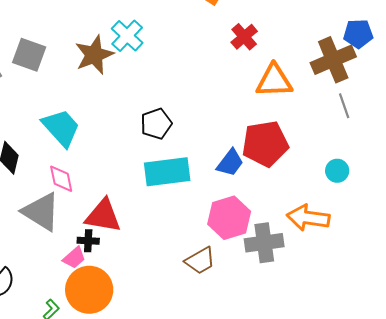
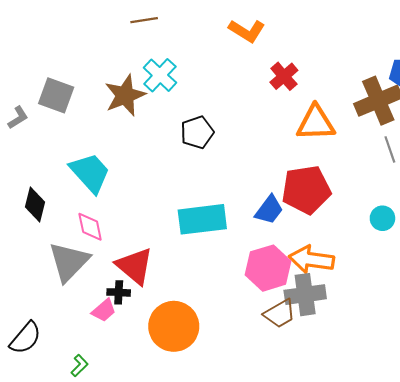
black pentagon: (156, 124) -> (197, 132), moved
gray triangle: (41, 212) -> (69, 262), turned 42
red triangle: (103, 216) -> (135, 266), turned 30
orange arrow: (308, 218) -> (311, 260), moved
brown trapezoid: (200, 261) -> (280, 314), moved
orange circle: (89, 290) -> (174, 326), moved

